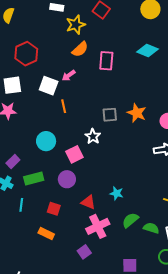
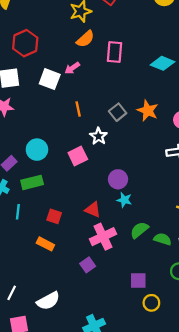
cyan diamond: (148, 51) -> (163, 63), moved
orange line: (64, 106) -> (78, 109), moved
gray square: (110, 115) -> (118, 112), turned -35
cyan circle: (46, 141) -> (37, 150), moved
purple circle: (67, 179) -> (118, 179), moved

